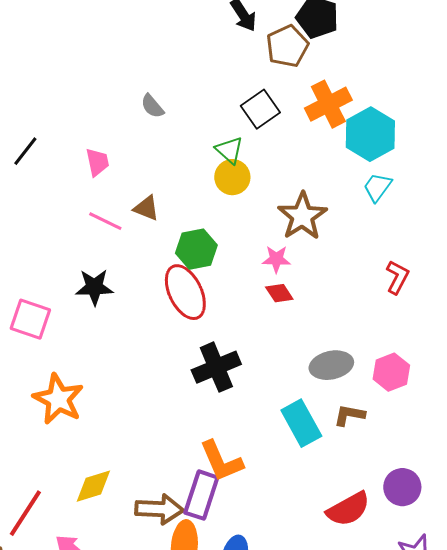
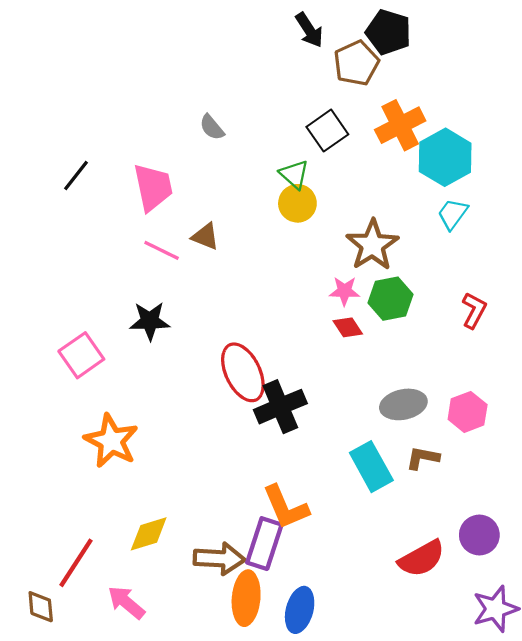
pink trapezoid: (97, 162) -> (153, 187), size x1.6
green hexagon: (196, 249) -> (391, 299), moved
red ellipse: (185, 292) -> (243, 372), moved
pink square: (30, 319) -> (81, 355), turned 36

